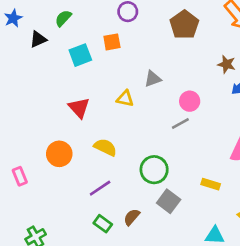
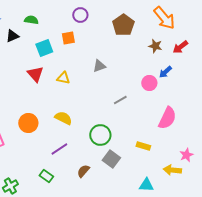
green semicircle: (63, 18) -> (31, 20), turned 56
brown star: (227, 64) -> (155, 46), moved
yellow triangle: (125, 99) -> (63, 78), moved
pink circle: (190, 101) -> (149, 83), moved
red triangle: (79, 108) -> (35, 74), moved
green rectangle: (103, 224) -> (46, 176), moved

